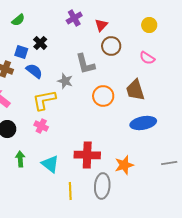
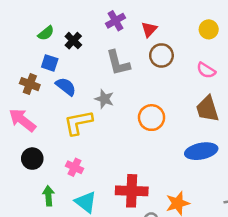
green semicircle: (18, 20) -> (46, 33), moved
black cross: (40, 43) -> (73, 41), moved
gray L-shape: (85, 64) -> (118, 63), moved
brown trapezoid: (135, 90) -> (207, 109), moved
pink cross: (41, 126) -> (75, 167), moved

